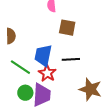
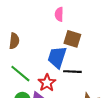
blue trapezoid: (43, 55) -> (57, 57), moved

